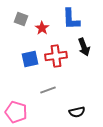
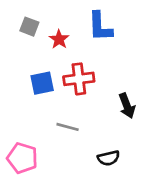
black arrow: (84, 47) -> (127, 106), moved
gray line: (48, 90) -> (68, 127), turned 35

